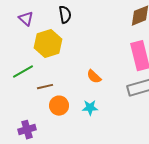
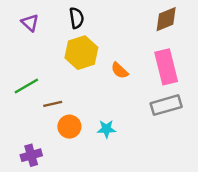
yellow hexagon: (48, 44) -> (81, 53), moved
orange semicircle: (94, 77) -> (120, 70), moved

